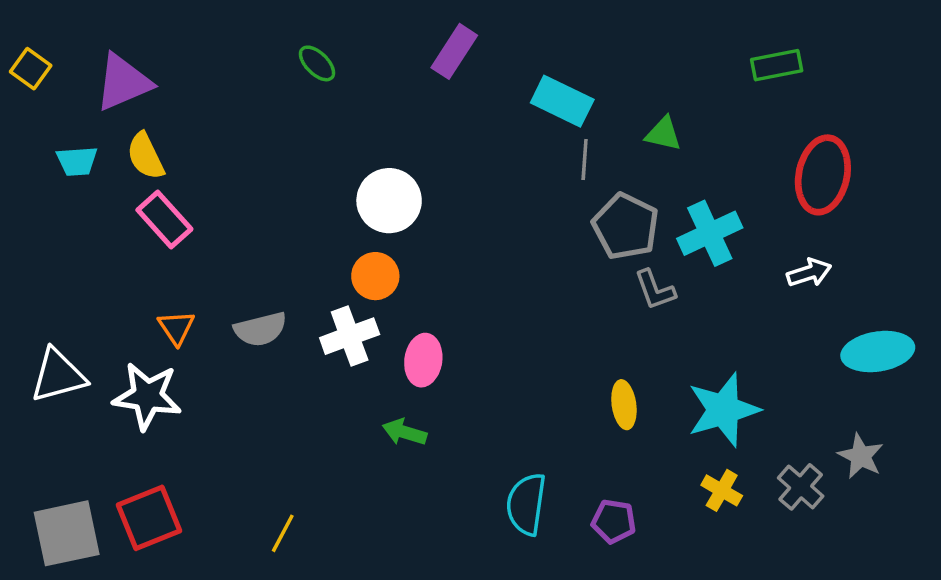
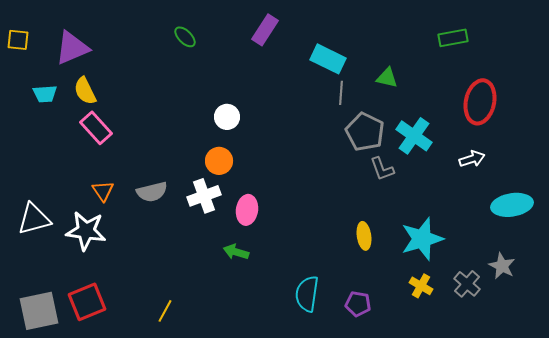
yellow square: (31, 69) -> (18, 40), turned -30
white circle: (389, 201) -> (227, 117), size x0.7
cyan cross: (710, 233) -> (414, 136), turned -30

